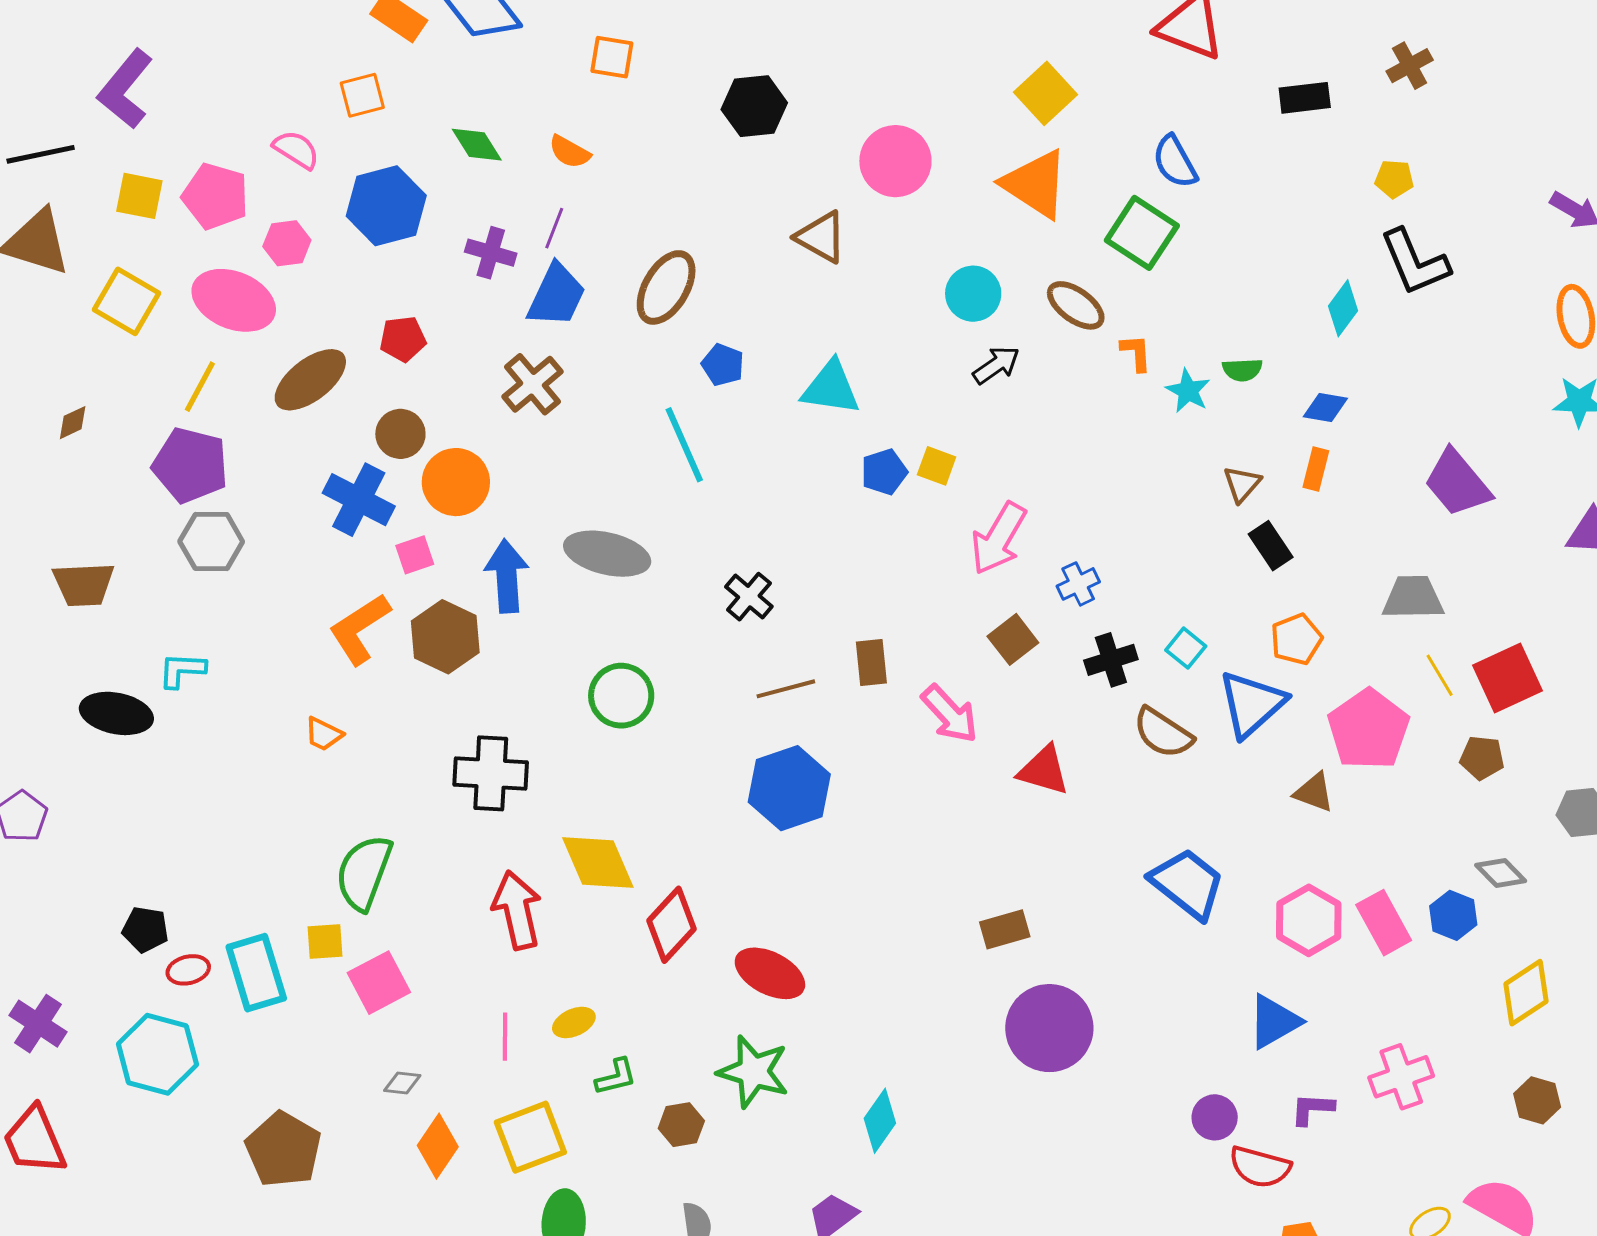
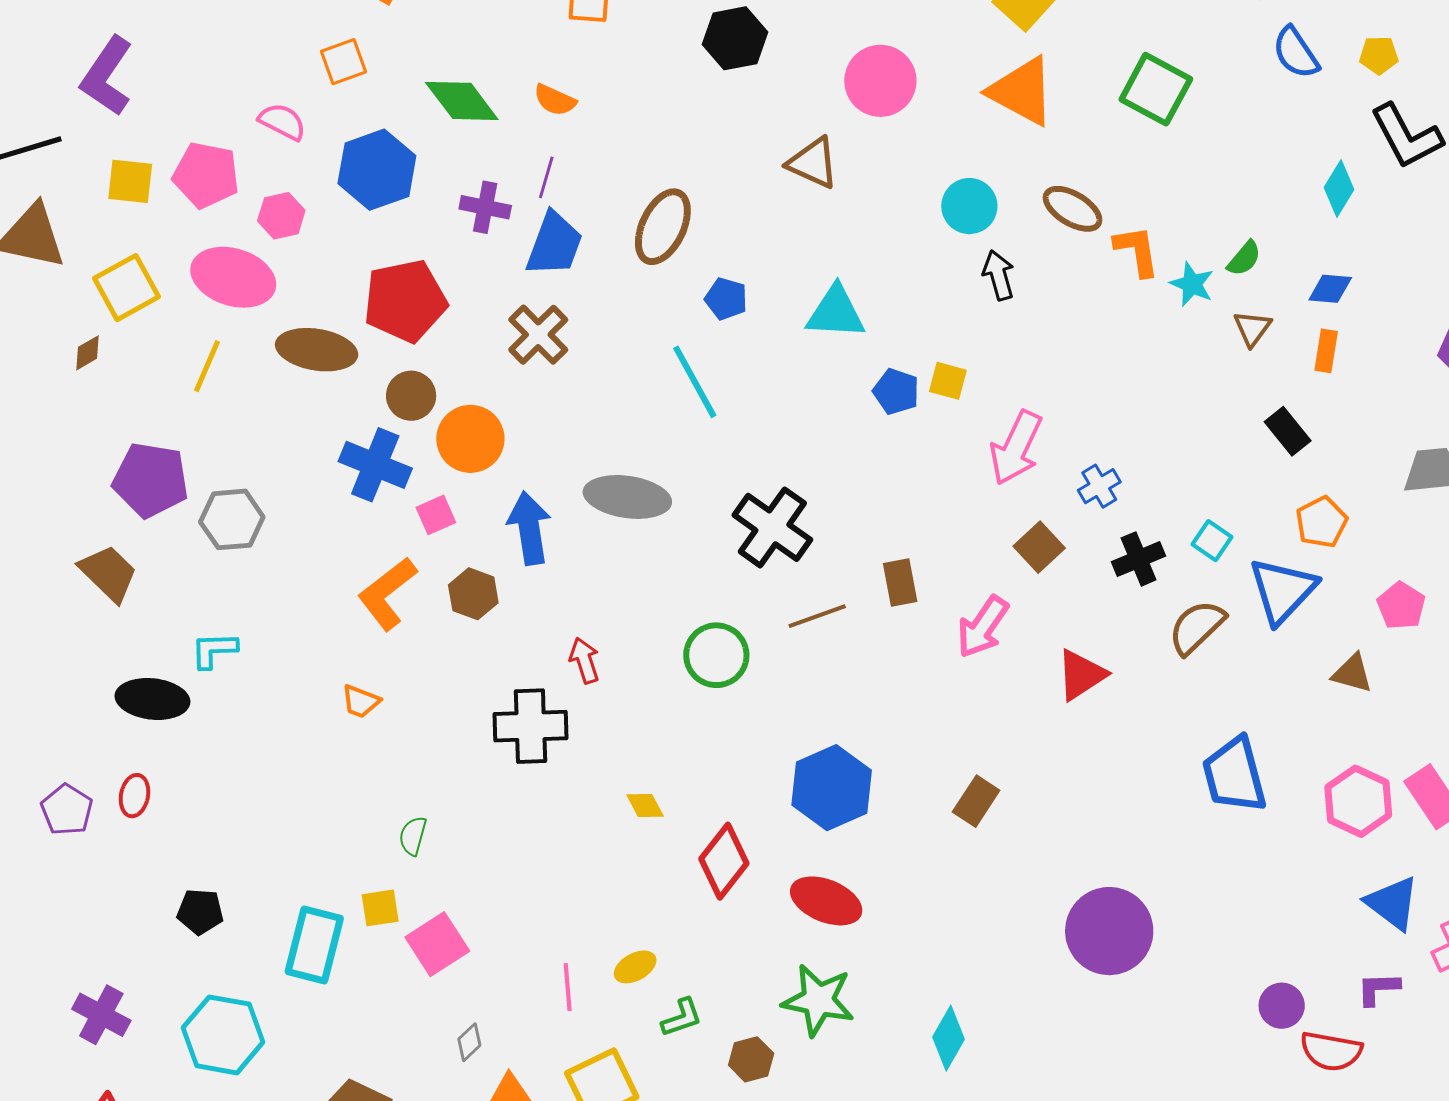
green diamond: (477, 145) -> (462, 101), size x1.4
blue semicircle: (1175, 162) -> (1296, 53), moved
green square: (1142, 233) -> (1156, 89), moved
yellow square: (126, 301) -> (127, 288), turned 36
red pentagon: (403, 339) -> (405, 301), size x1.8
orange L-shape: (1136, 353) -> (1137, 251), size x1.4
black arrow: (996, 365) -> (999, 275), turned -66
green semicircle: (1242, 370) -> (1244, 258), turned -42
brown ellipse: (310, 380) -> (317, 350), turned 52
brown diamond: (73, 423) -> (88, 353), moved
purple pentagon: (190, 465) -> (151, 480), moved
blue pentagon: (884, 472) -> (896, 391), turned -30
brown triangle: (1242, 484) -> (1252, 328), moved
brown trapezoid: (84, 584) -> (108, 573), turned -128
black cross: (749, 597) -> (772, 527), size x1.6
brown hexagon: (445, 637) -> (473, 594), size x0.7
green circle: (621, 696) -> (716, 655), moved
pink arrow: (950, 714) -> (983, 627), turned 82
pink pentagon: (1368, 729) -> (1401, 606), size x0.6
brown semicircle: (1163, 733) -> (1197, 627), turned 108
red triangle: (1044, 770) -> (1081, 675), turned -44
blue hexagon: (789, 788) -> (832, 788), moved
yellow diamond: (598, 863) -> (645, 806), size x0.5
green semicircle: (364, 873) -> (413, 836), size x0.5
blue trapezoid: (1188, 884) -> (1234, 775), turned -138
red arrow: (517, 910) -> (584, 660), moved, size x0.6
brown rectangle: (1005, 929) -> (976, 801), moved, turned -36
red ellipse: (188, 970) -> (134, 796), moved, turned -60
cyan rectangle: (256, 973) -> (314, 945), turned 36
blue triangle: (1274, 1022) -> (1392, 903), moved, turned -48
gray diamond: (402, 1083) -> (469, 1042), turned -45

